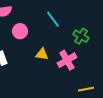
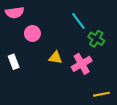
cyan line: (53, 19) -> (78, 21), moved

